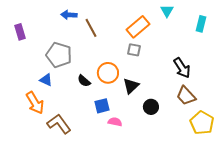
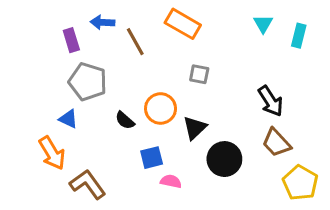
cyan triangle: (167, 11) -> (263, 24), moved
orange rectangle: (138, 27) -> (183, 24), moved, turned 70
purple rectangle: (20, 32) -> (71, 40), moved
black circle: (151, 107) -> (224, 159), size x1.5

